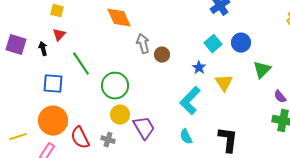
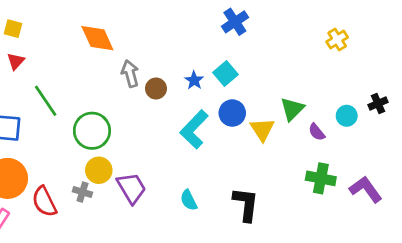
blue circle: (241, 43) -> (232, 113), moved
blue star: (199, 68) -> (194, 80), moved
yellow triangle: (224, 83) -> (262, 129), moved
purple semicircle: (280, 97) -> (317, 132), moved
cyan L-shape: (190, 101) -> (194, 129), moved
gray cross: (108, 140) -> (82, 192), moved

